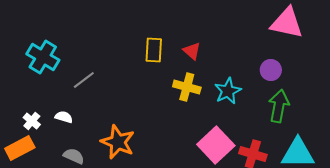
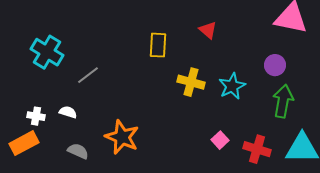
red triangle: (192, 51) -> (208, 30), moved
white cross: (32, 121) -> (36, 116), turned -30
pink square: (216, 145) -> (220, 140), size x0.5

